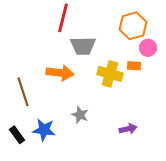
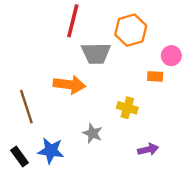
orange hexagon: (133, 26) -> (131, 30), moved
yellow cross: (110, 74) -> (127, 108), moved, size x0.7

